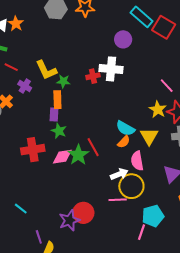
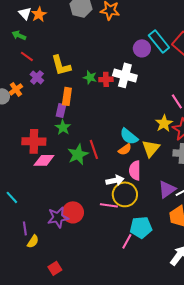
cyan rectangle: (142, 17) -> (159, 41), moved
green star: (63, 81) -> (90, 77), moved
pink diamond: (62, 157) -> (44, 160), moved

